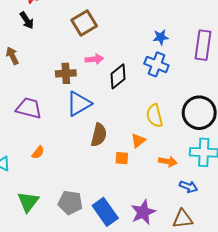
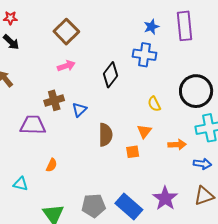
blue star: (161, 37) -> (151, 27), moved
pink arrow: (94, 59) -> (66, 66), moved
brown cross: (66, 73) -> (54, 100), moved
blue triangle: (79, 104) -> (79, 110), size x0.6
yellow semicircle: (155, 116) -> (154, 104), size x0.7

